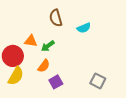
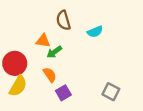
orange triangle: (31, 41) -> (43, 41), moved
orange semicircle: (44, 66) -> (50, 75), turned -72

